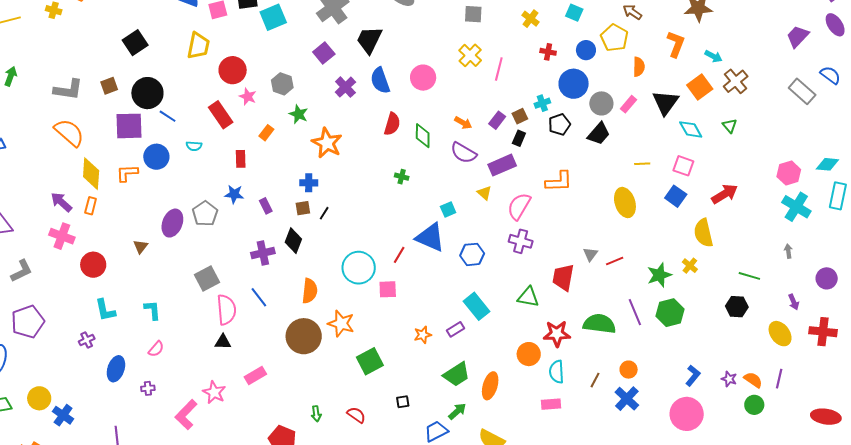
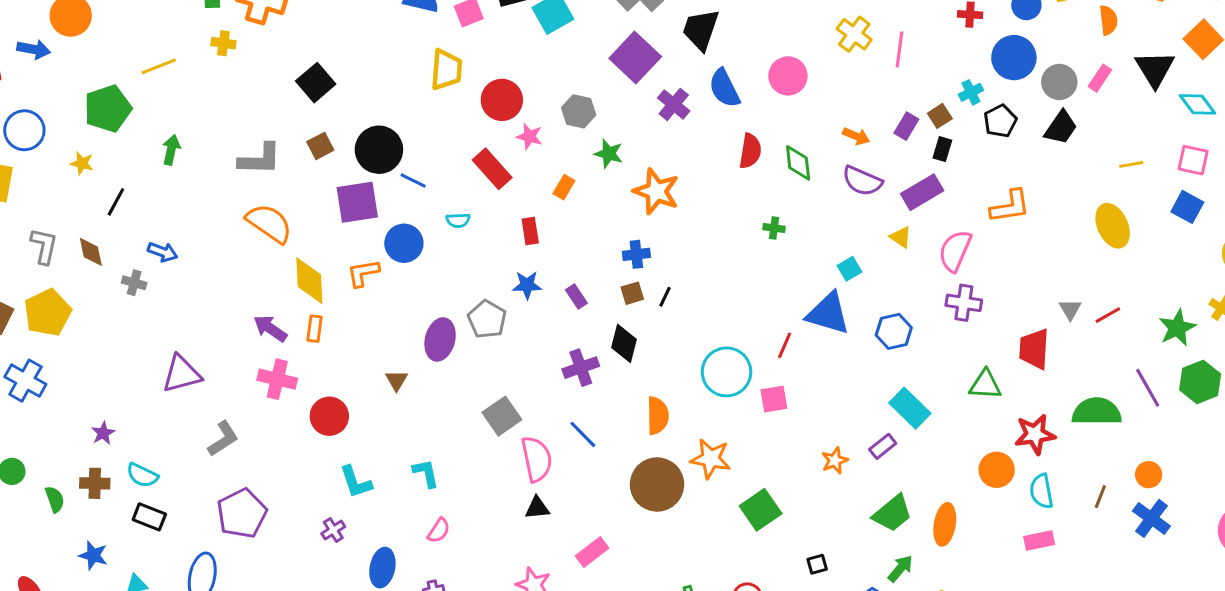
black square: (135, 43) -> (316, 83), moved
purple square: (324, 53) -> (635, 58), size x1.5

